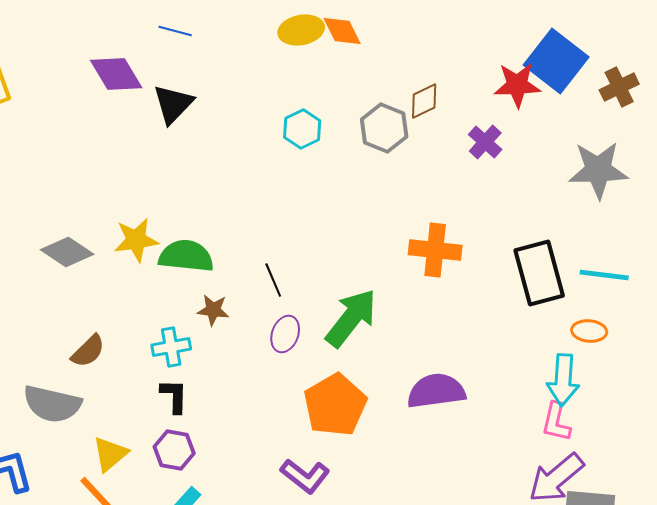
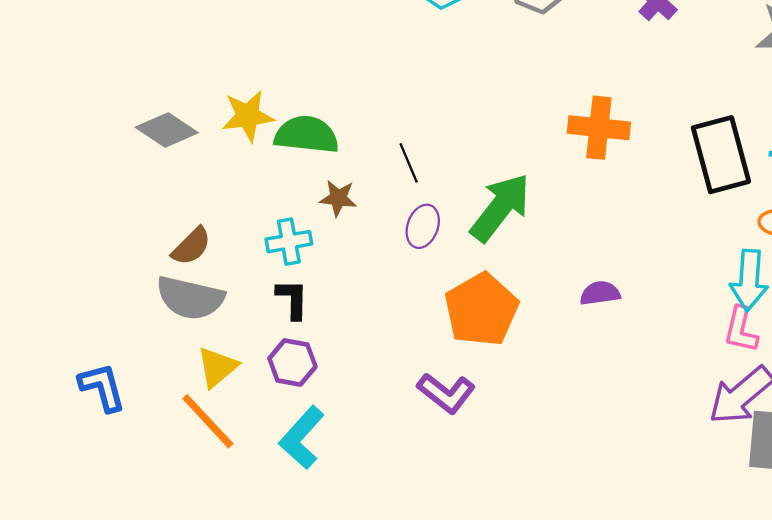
purple semicircle: (436, 391) -> (600, 293), size x0.6
gray semicircle: (52, 404) -> (190, 298), moved

